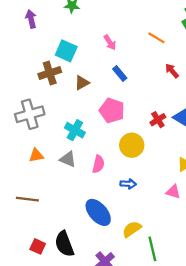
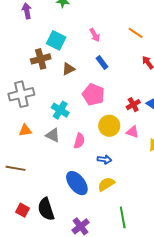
pink triangle: (173, 192) -> (133, 132), moved
yellow semicircle: (132, 229) -> (106, 184), moved

